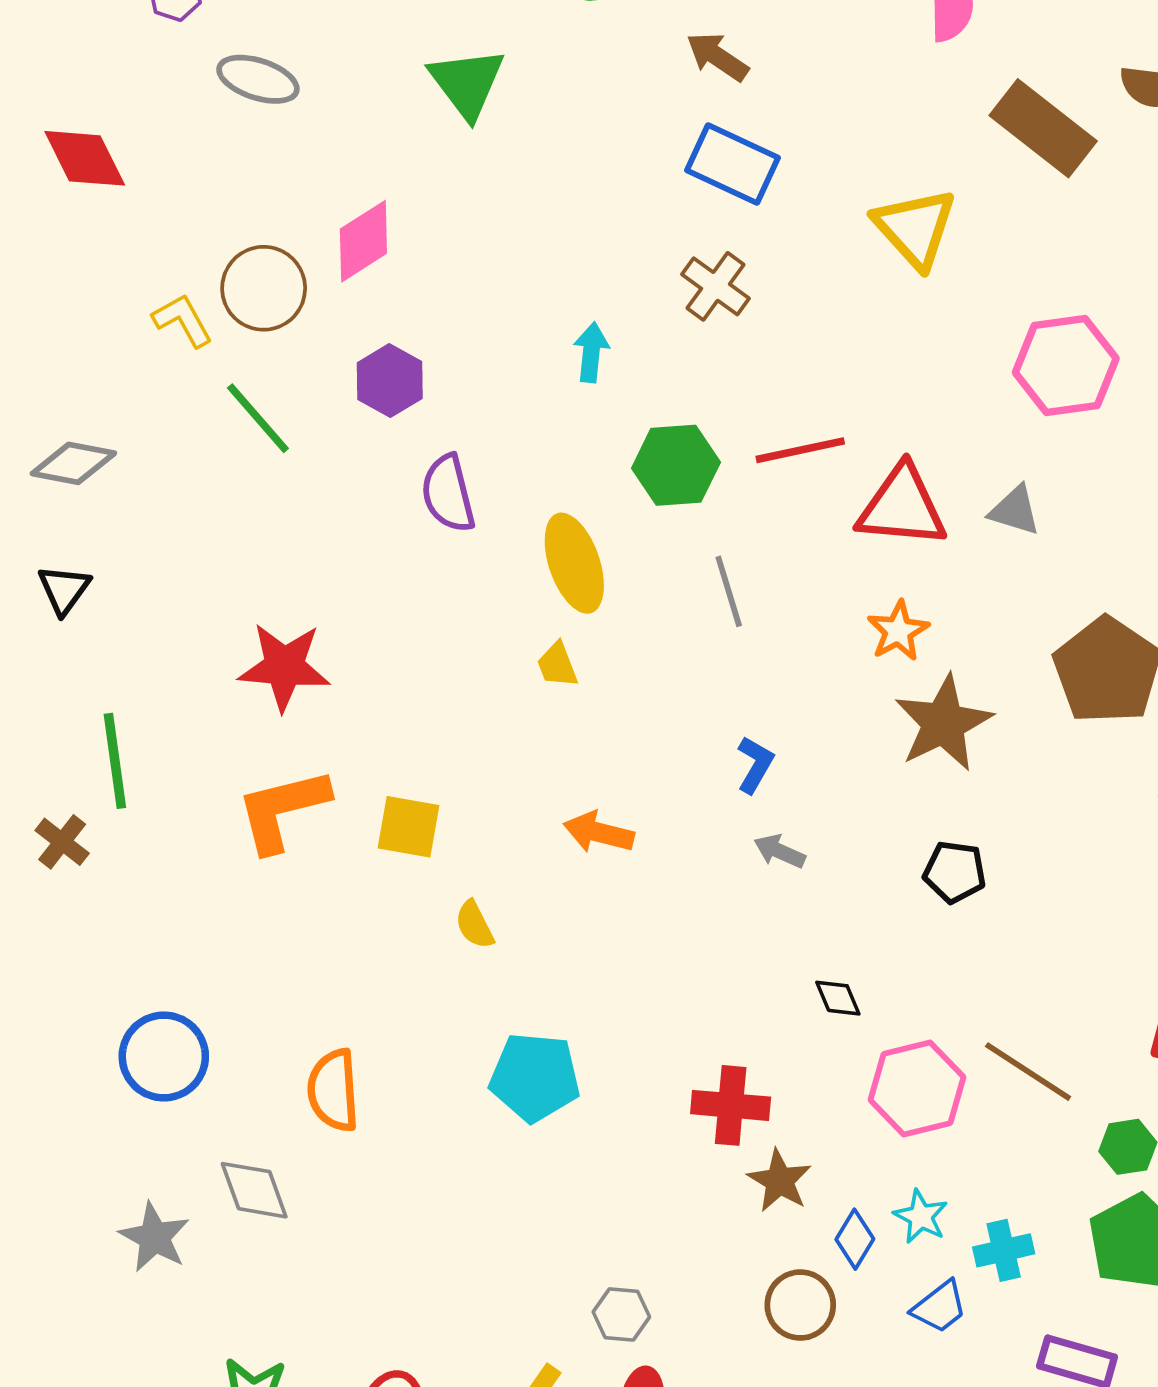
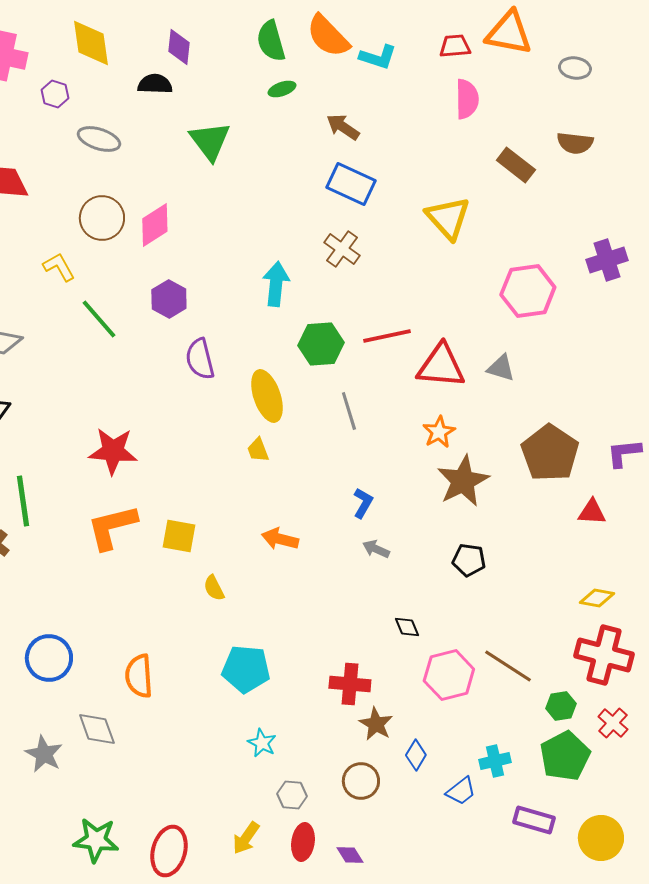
brown rectangle: (1043, 128) -> (516, 165), size x0.7
brown circle: (264, 288) -> (102, 218), moved
cyan arrow: (591, 352) -> (276, 284), size x1.4
cyan star: (921, 1217) -> (262, 743), moved
brown circle: (800, 1305) -> (361, 781), moved

